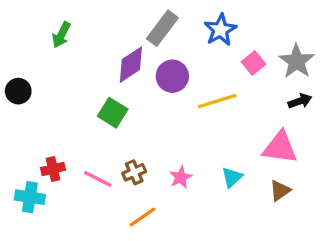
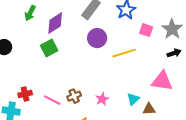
pink square: (254, 63) -> (146, 30), turned -32
purple diamond: (131, 65) -> (55, 23), moved
green square: (113, 113) -> (49, 48), moved, turned 30
brown triangle: (280, 191) -> (149, 109), moved, turned 32

